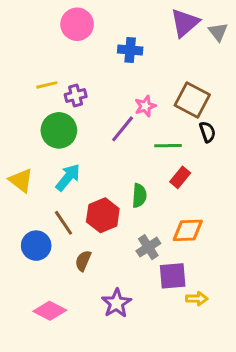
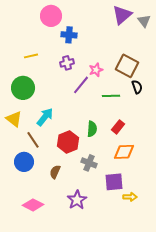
blue cross: (130, 50) -> (69, 35), moved
purple cross: (76, 96) -> (67, 63), moved
green circle: (59, 130) -> (23, 88), moved
red rectangle: (180, 177) -> (118, 127), moved
brown line: (63, 223) -> (33, 140), moved
gray cross: (148, 247) -> (89, 163), moved, turned -35

